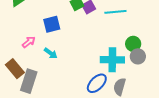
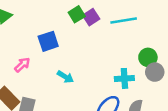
cyan arrow: (51, 53) -> (65, 77), moved
cyan cross: (112, 60) -> (124, 78), size x0.7

